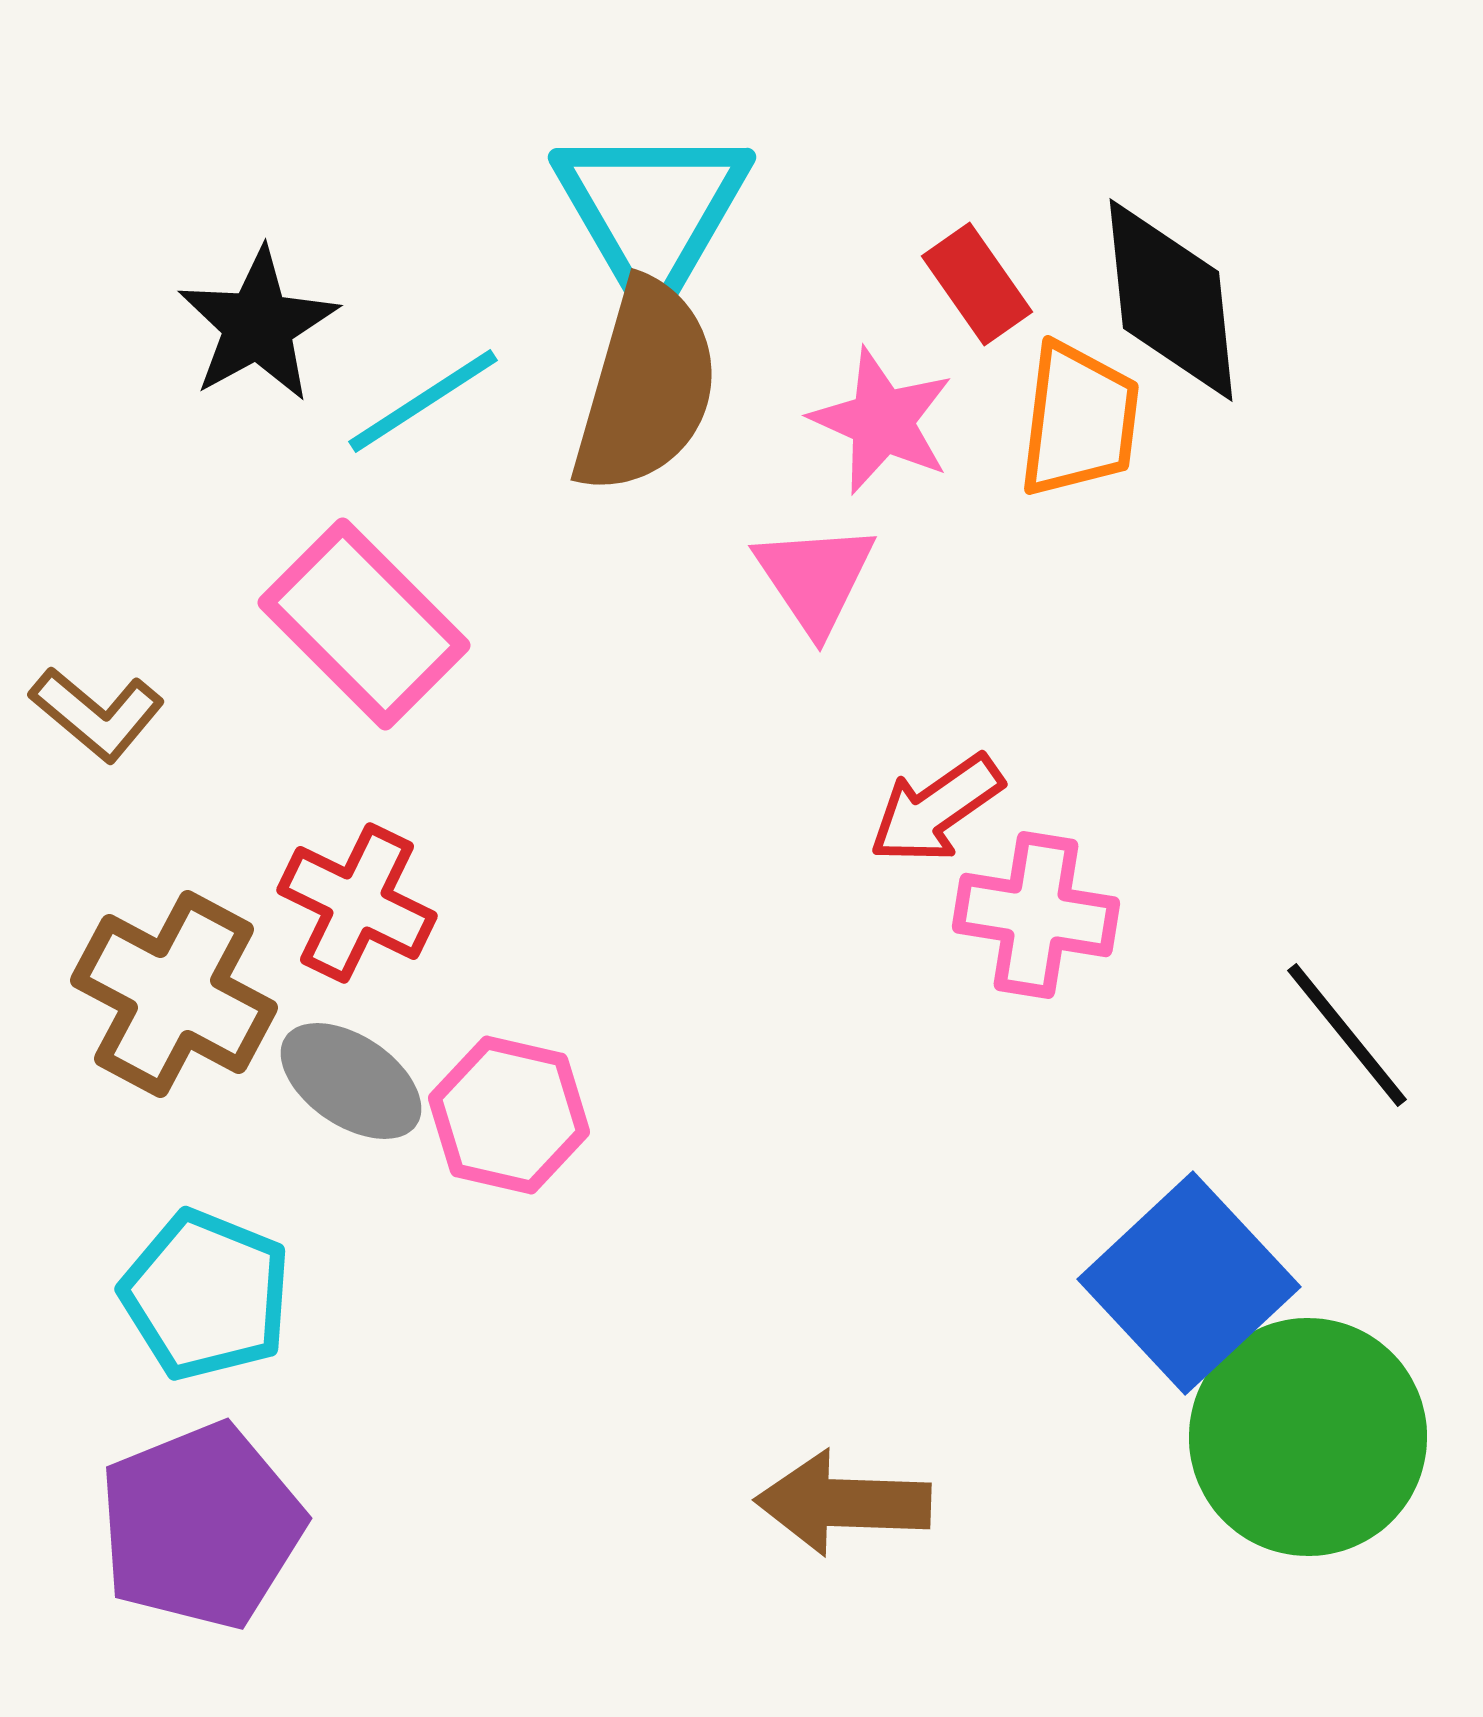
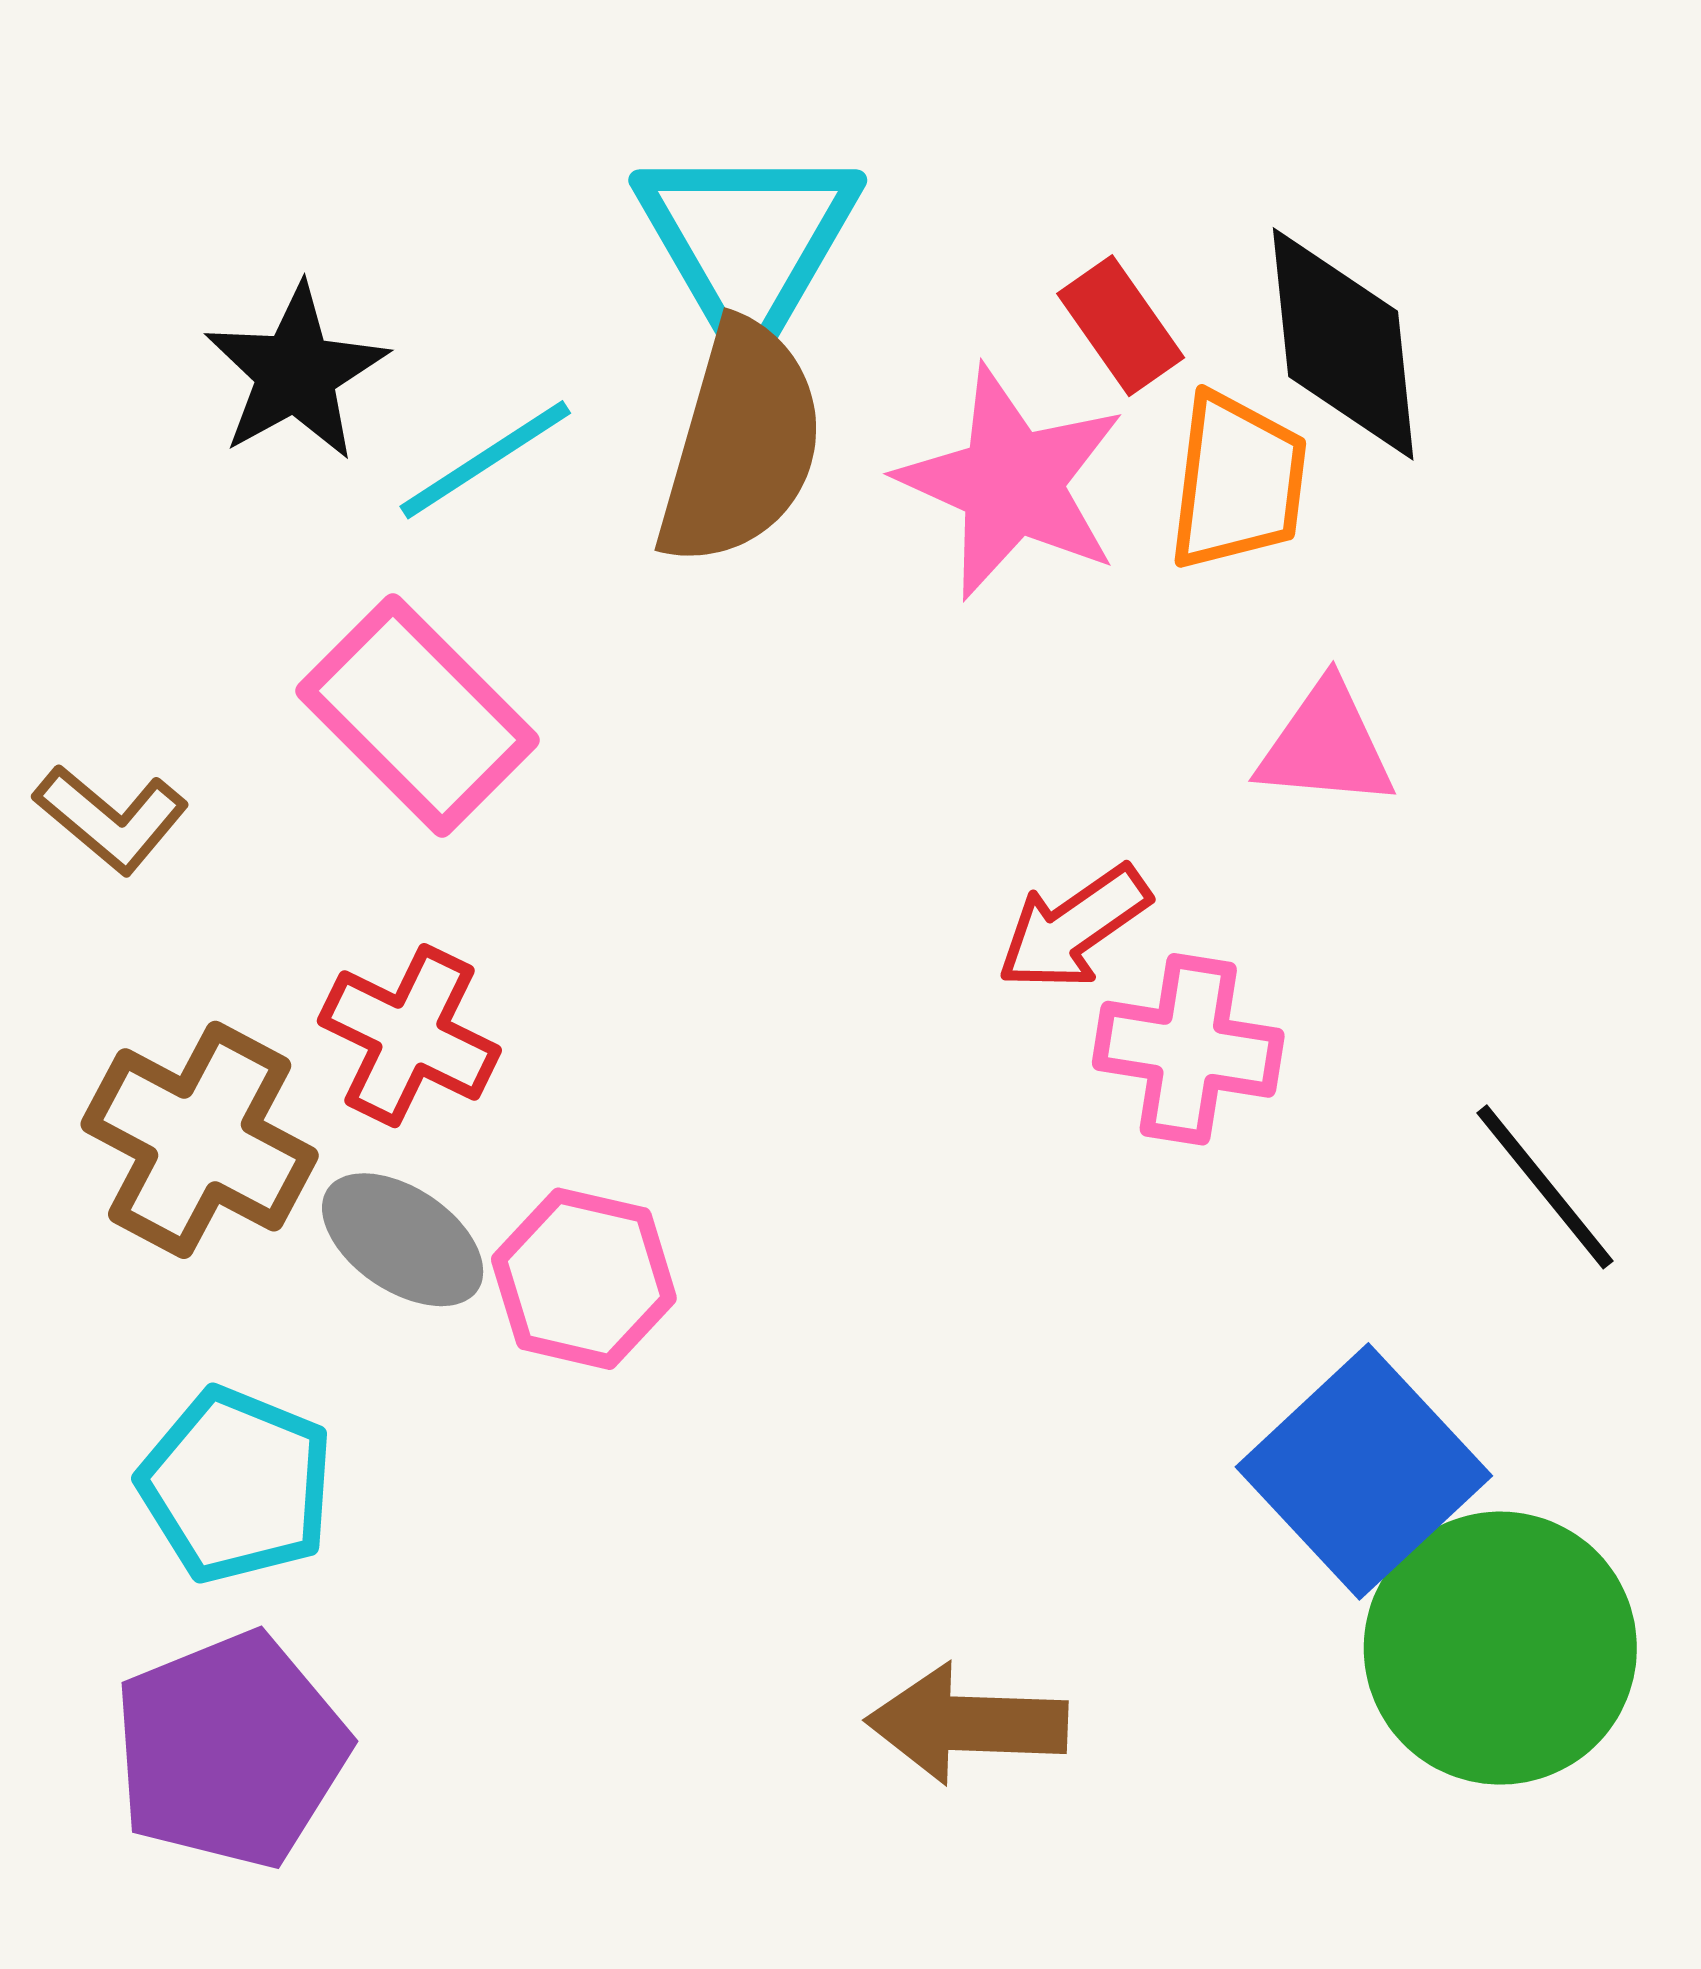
pink star: (882, 421) -> (1012, 483), size x1.4
pink triangle: (815, 578) -> (1326, 745), moved, turned -51

